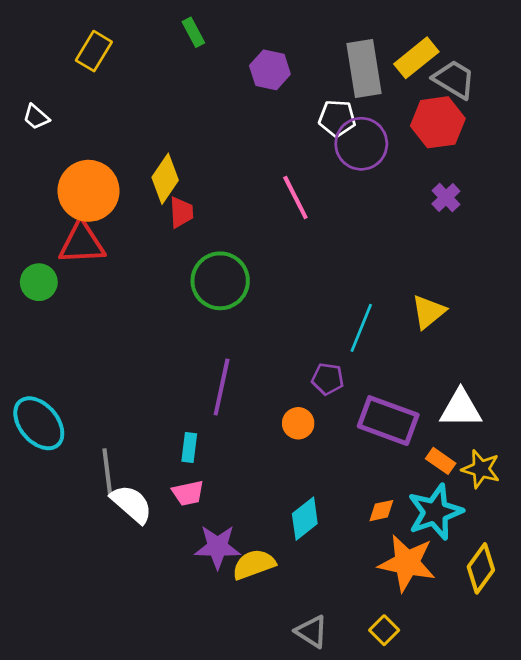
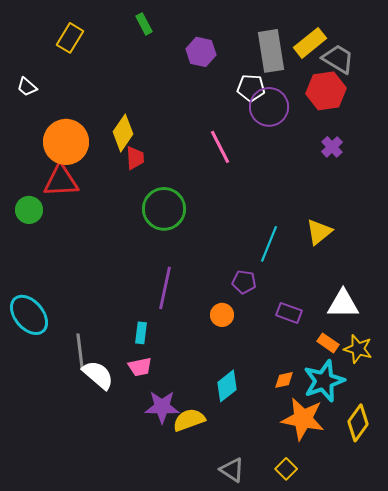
purple rectangle: (388, 421) -> (289, 313), size x0.6

